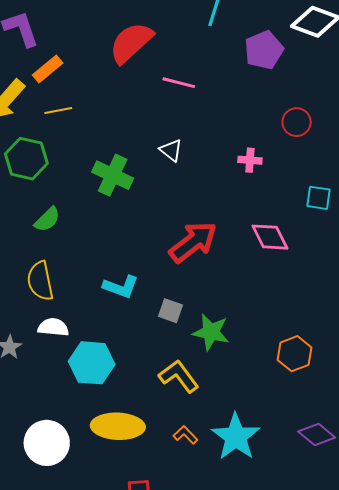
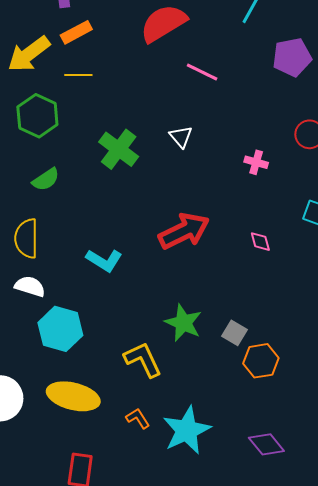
pink diamond: (270, 237) -> (260, 242), size x0.6
gray square: (170, 311) -> (234, 333), moved

